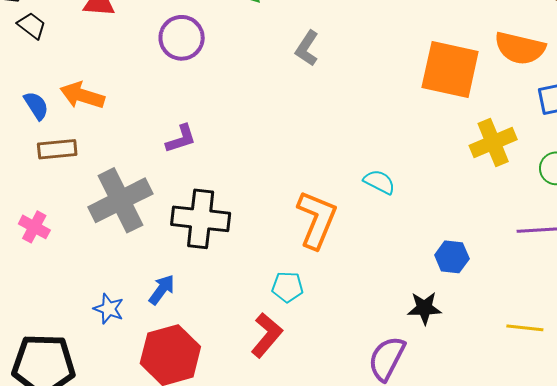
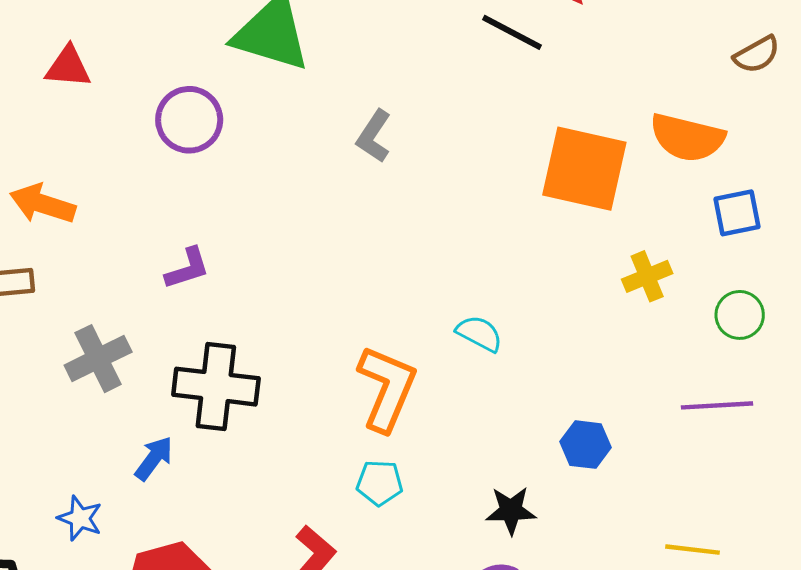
yellow cross: (493, 143) -> (647, 276), size x0.7
gray cross: (120, 200) -> (98, 359), size x0.7
cyan pentagon: (287, 287) -> (380, 483), moved
blue arrow: (162, 290) -> (154, 458), moved
black star: (424, 308) -> (511, 511), moved

